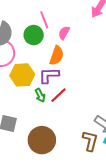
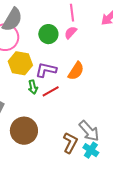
pink line: (44, 20) -> (72, 13), moved
green circle: (34, 35) -> (48, 34), moved
orange semicircle: (57, 56) -> (76, 71), moved

